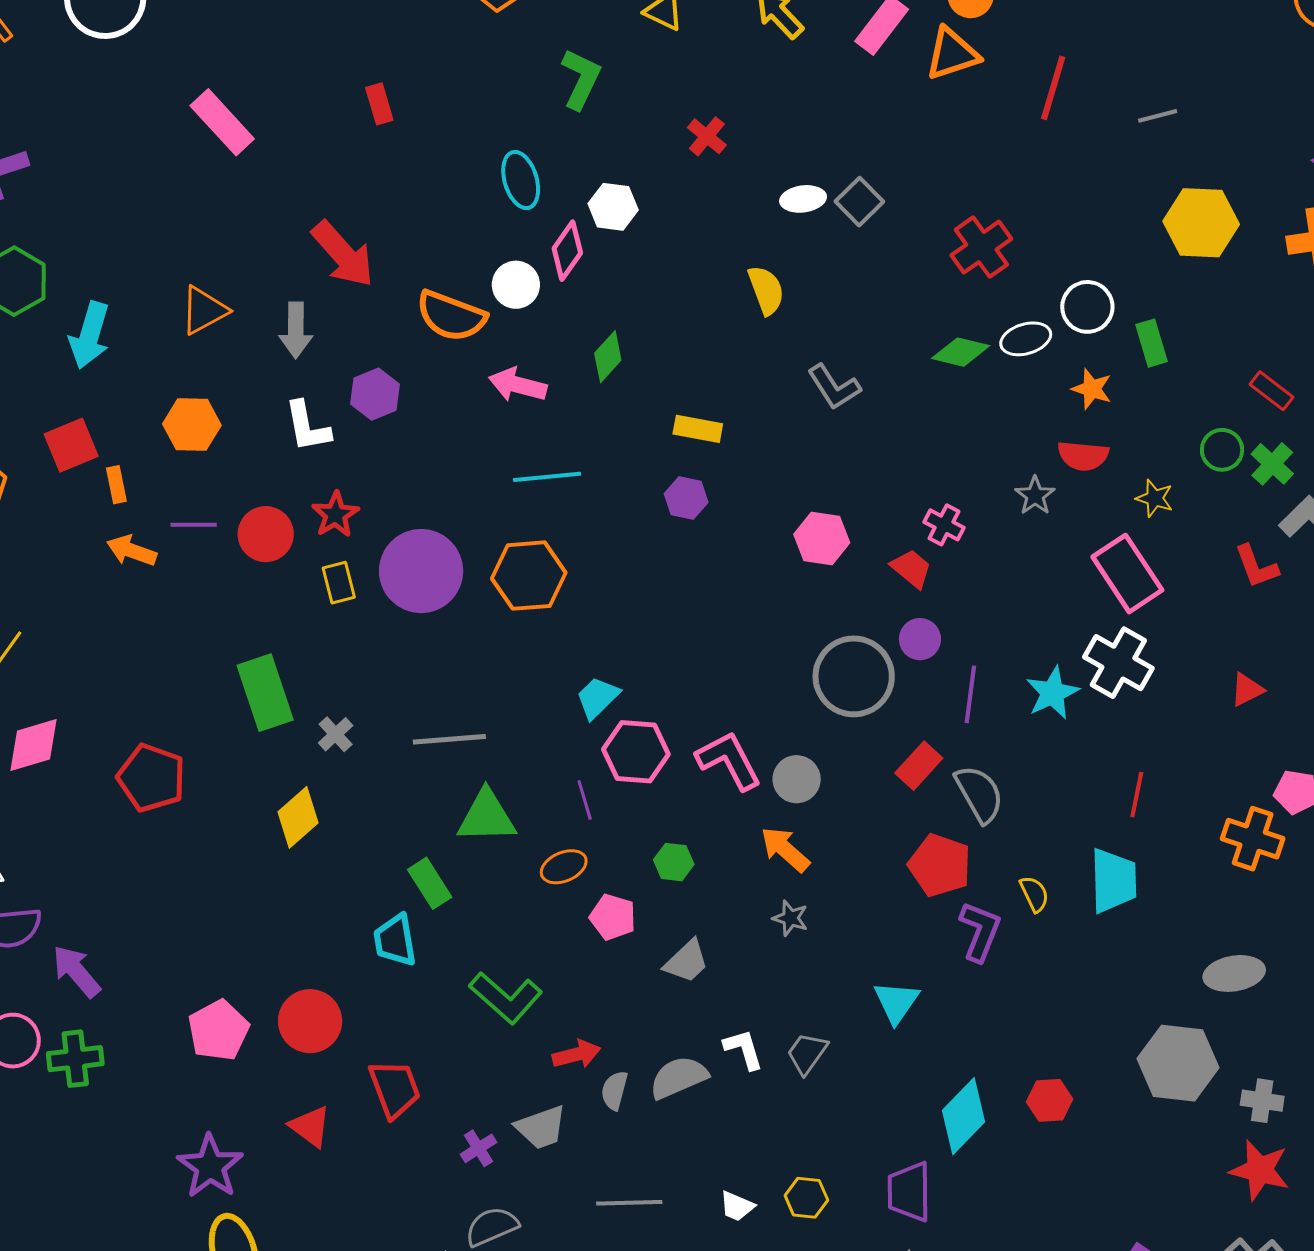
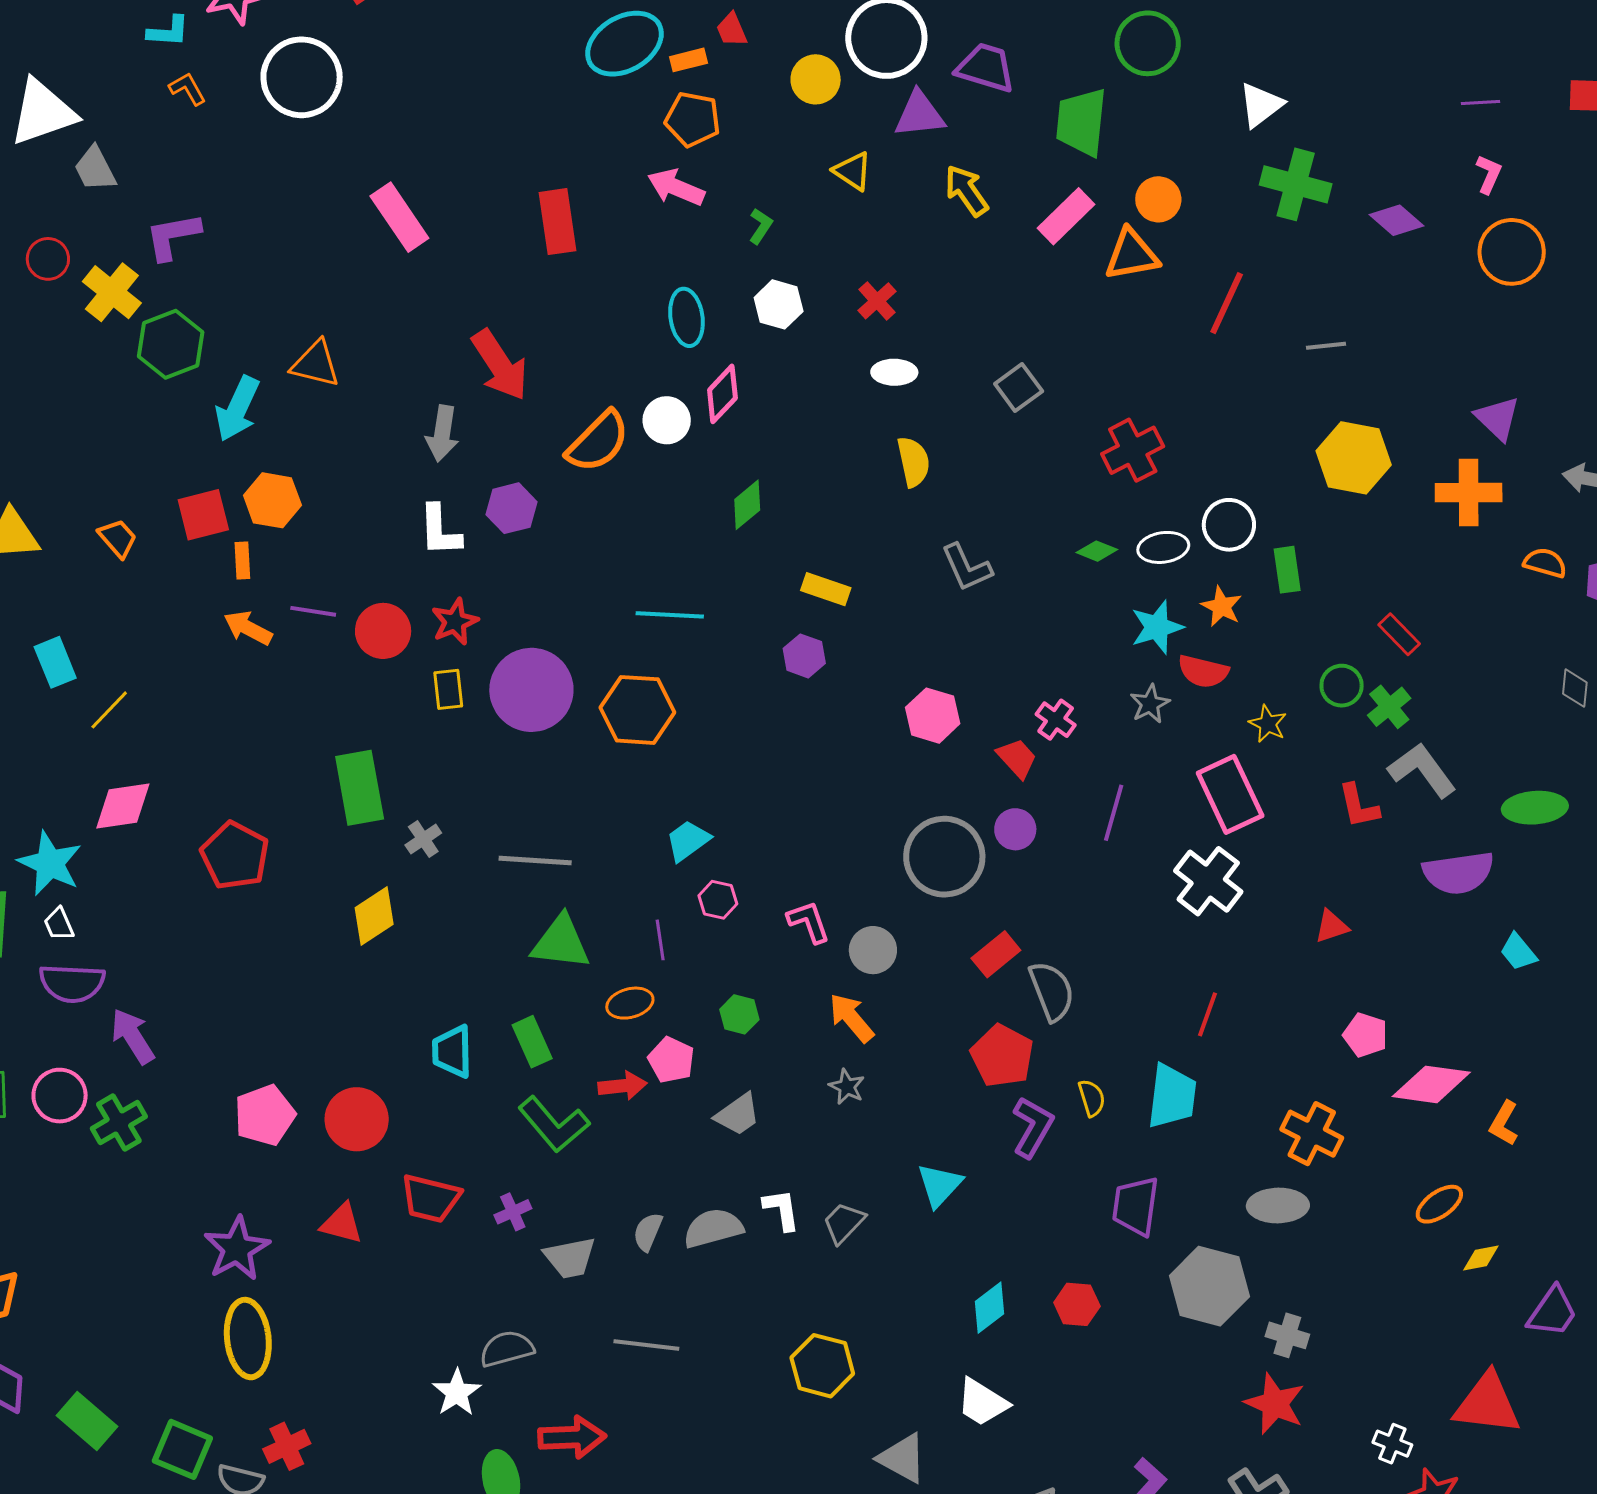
green L-shape: (581, 79) -> (761, 226), size x0.6
red rectangle: (379, 104) -> (558, 222), size x1.6
white ellipse: (803, 199) -> (894, 372), moved
white hexagon: (613, 207) -> (779, 304), moved
orange triangle: (204, 310) -> (316, 364), moved, turned 34
orange semicircle: (451, 316) -> (598, 442), turned -74
green diamond: (961, 352) -> (1097, 551), size x0.7
pink arrow: (518, 385) -> (676, 187), moved
orange hexagon: (192, 425) -> (272, 500), moved
cyan star: (1053, 693) -> (1157, 627), moved
purple line: (970, 694) -> (1114, 813), moved
pink hexagon: (636, 752) -> (718, 900), size x0.6
pink L-shape: (729, 760) -> (809, 922), size x0.7
orange cross: (1253, 839) -> (1312, 1134), moved
green rectangle: (430, 883) -> (532, 1042), moved
red arrow: (576, 1054) -> (622, 1086), moved
green cross: (75, 1059) -> (119, 1123), turned -32
red trapezoid: (395, 1089) -> (431, 1198), turned 116
cyan diamond: (964, 1116) -> (990, 1308), size x0.7
red triangle: (310, 1126) -> (342, 1223), turned -30
purple cross: (479, 1148) -> (513, 1212), moved
purple trapezoid: (909, 1192) -> (1136, 1206), moved
yellow hexagon: (806, 1198) -> (822, 1366), size x1.5
white trapezoid: (737, 1206) -> (982, 1402), moved, size x1.5

